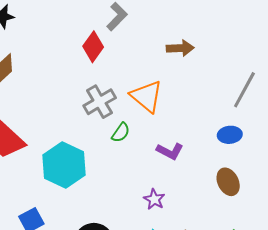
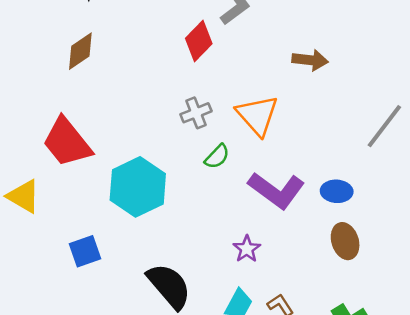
gray cross: (100, 102) -> (196, 113), size x0.7
blue ellipse: (230, 135) -> (337, 191), moved
purple L-shape: (170, 151) -> (276, 190), size x1.6

